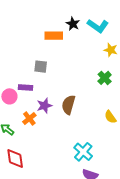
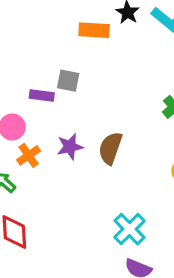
purple rectangle: (26, 88) -> (42, 95), moved
orange cross: (29, 119) -> (29, 155), moved

